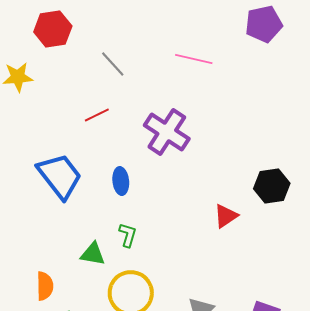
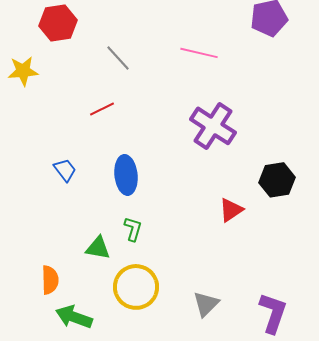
purple cross: (167, 132) -> (213, 126), moved
blue trapezoid: (60, 176) -> (65, 170), size x0.5
blue ellipse: (121, 181) -> (126, 175), size x1.4

